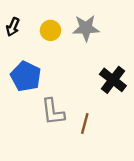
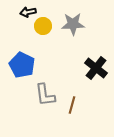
black arrow: (13, 27) -> (28, 12), moved, turned 56

